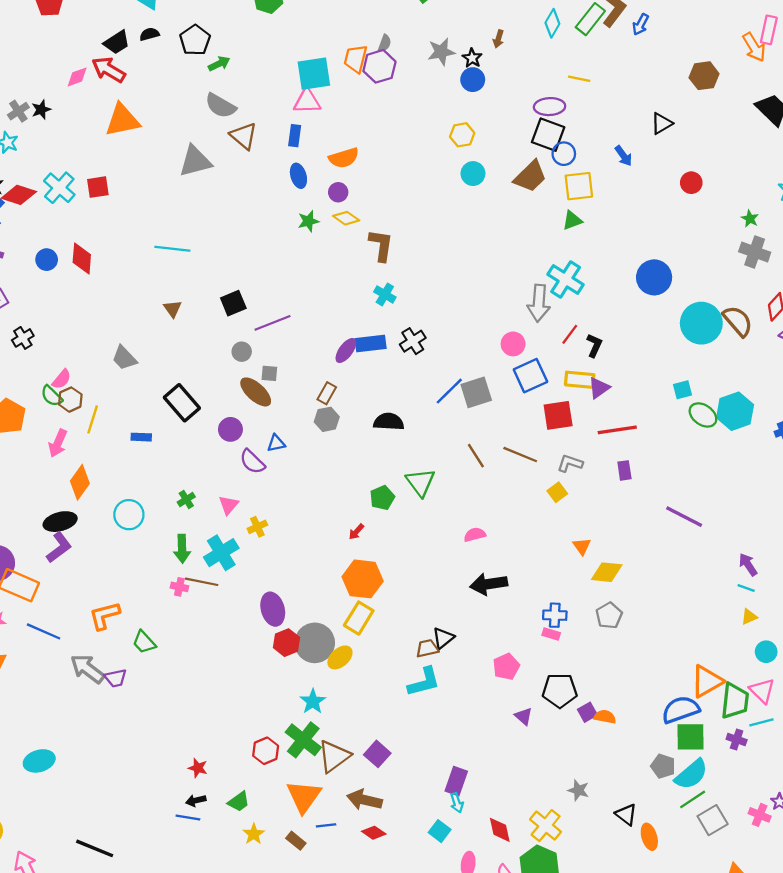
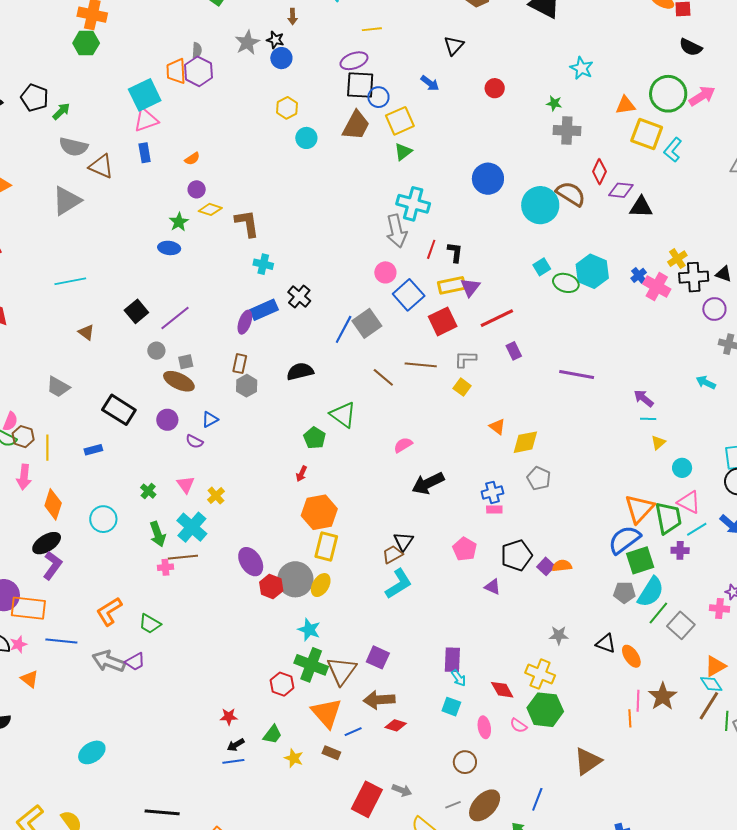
orange semicircle: (344, 158) -> (192, 159), size x0.6
blue ellipse: (298, 176) -> (169, 248), moved, turned -50
purple semicircle: (252, 462) -> (194, 441), size x0.7

